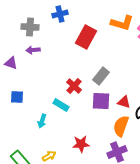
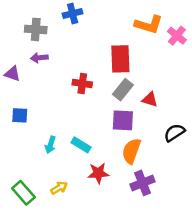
red rectangle: (86, 37) -> (120, 59), moved, turned -30
red cross: (74, 86) -> (82, 83), moved, turned -35
red triangle: (124, 102) -> (150, 99), moved
cyan rectangle: (61, 105) -> (81, 145), moved
orange semicircle: (121, 126) -> (131, 151), moved

